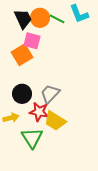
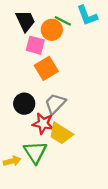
orange circle: (40, 18) -> (52, 30), moved
orange square: (22, 55) -> (46, 68), moved
yellow arrow: (11, 118) -> (12, 161), moved

